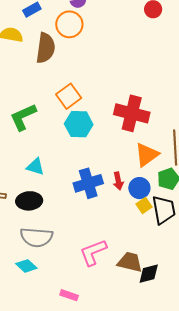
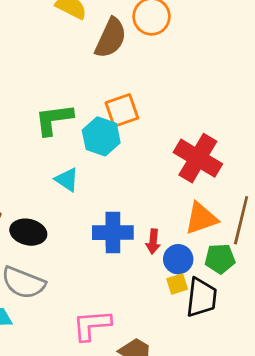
cyan hexagon: (79, 124) -> (101, 136), moved
cyan triangle: (35, 167) -> (67, 180), moved

